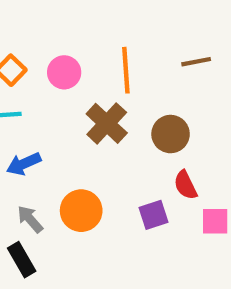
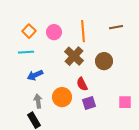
red semicircle: (185, 185) -> (82, 84), moved
purple square: (153, 215) -> (89, 103), moved
gray arrow: (30, 219) -> (38, 101), turned 32

